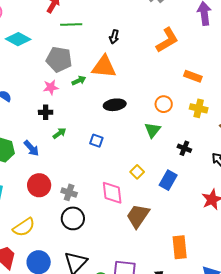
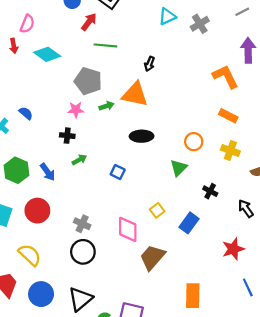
orange L-shape: (167, 40) -> (226, 77), moved, turned -92
red circle: (39, 185) -> (37, 211), moved
yellow semicircle: (24, 227) -> (30, 255), turned -110

